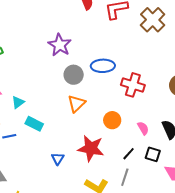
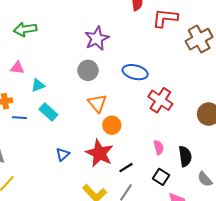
gray circle: (74, 75) -> (88, 70), moved
orange triangle: (76, 104) -> (97, 103), turned -42
orange circle: (112, 120) -> (112, 125), moved
black line: (129, 154) -> (126, 168), moved

